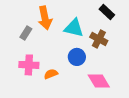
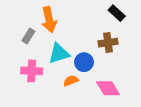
cyan triangle: (74, 28) -> (59, 53), moved, turned -30
brown cross: (99, 39) -> (108, 43), turned -36
orange semicircle: (51, 74) -> (71, 81), moved

